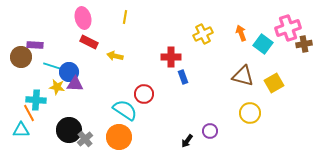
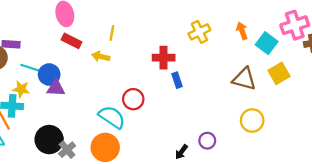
yellow line: (125, 17) -> (112, 33), moved
yellow square: (274, 83) -> (279, 73), moved
yellow star: (57, 87) -> (21, 89), moved

